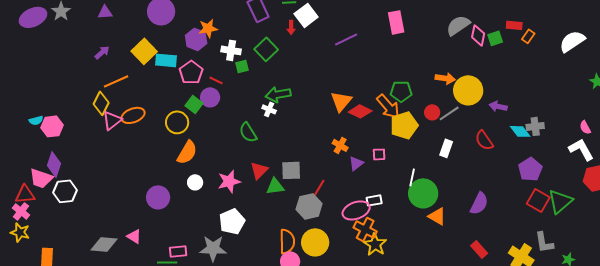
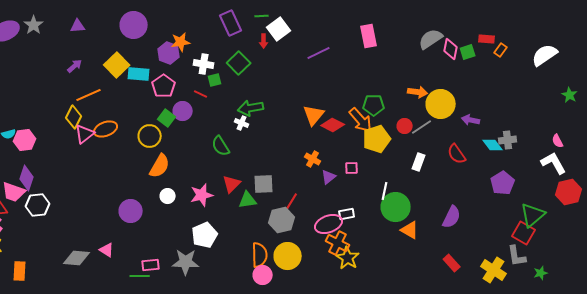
red line: (216, 80) -> (201, 94), moved
red square: (538, 200) -> (524, 233), moved

